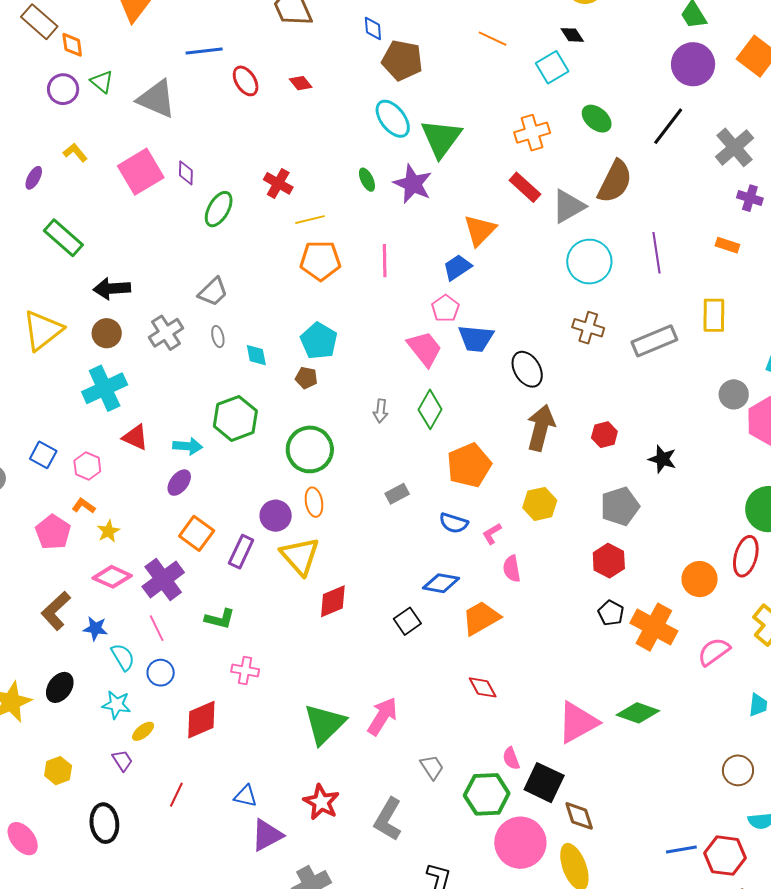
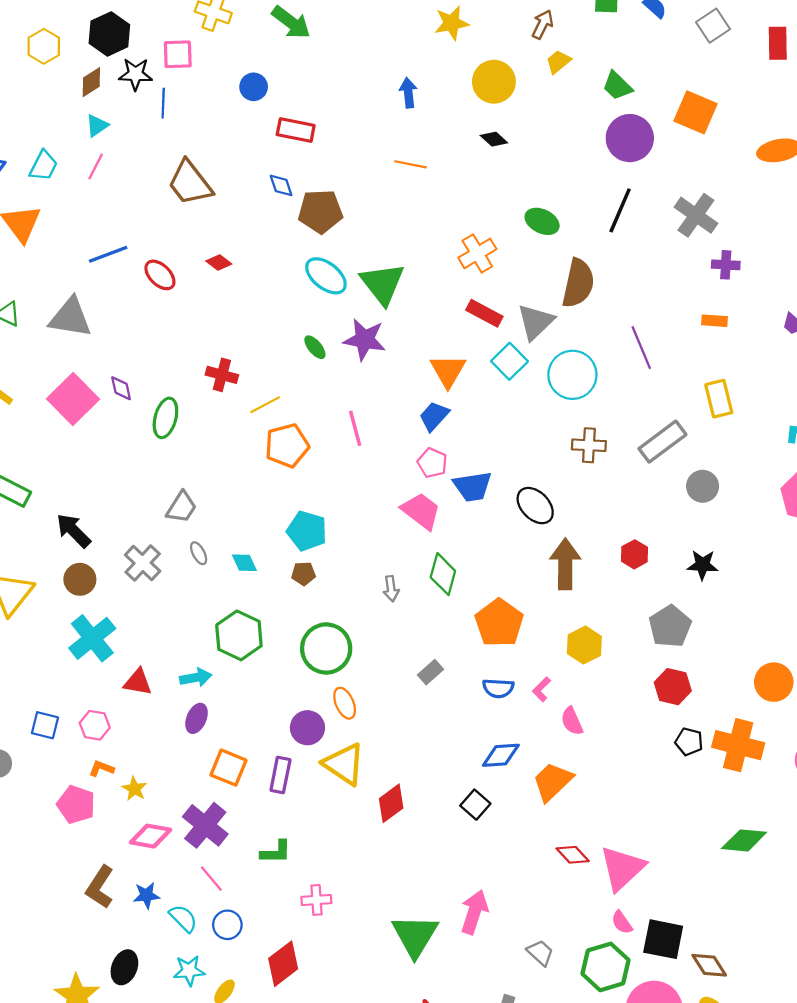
cyan square: (552, 67) -> (510, 361), moved
black arrow: (112, 289) -> (73, 531), turned 63
gray circle: (734, 394) -> (703, 486), moved
pink triangle: (578, 722) -> (622, 868), moved

